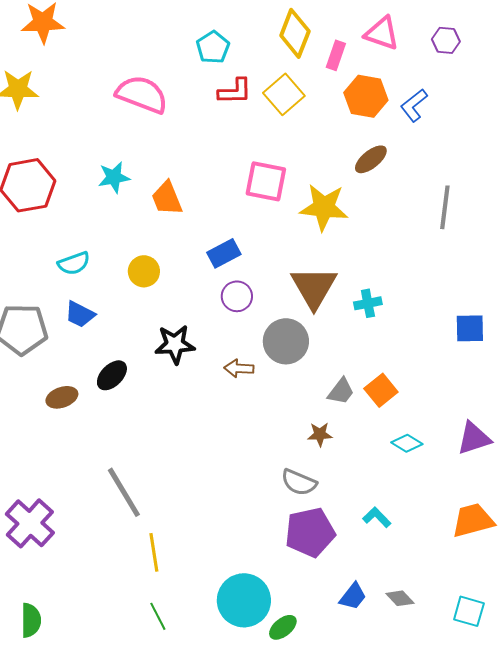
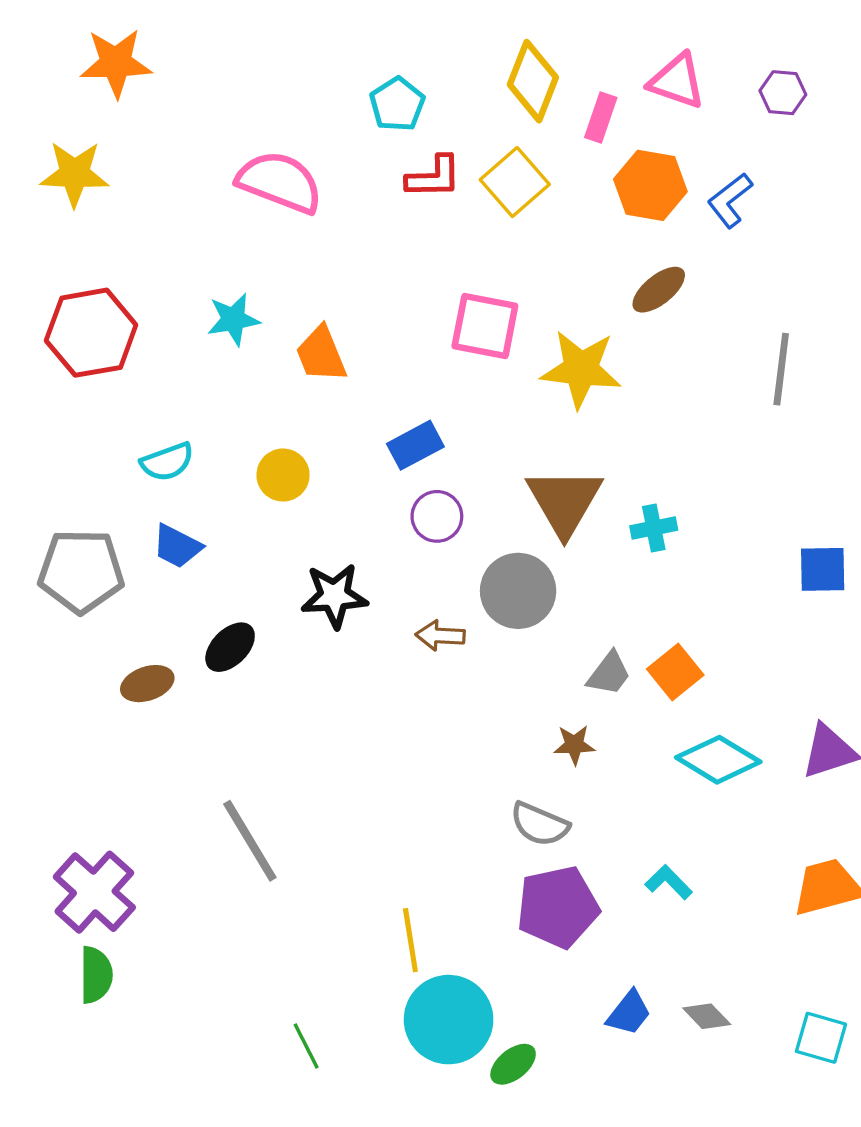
cyan diamond: (407, 443) -> (718, 760), size x1.6
yellow line: (154, 552) -> (410, 940), moved
green semicircle: (31, 620) -> (96, 975), moved

